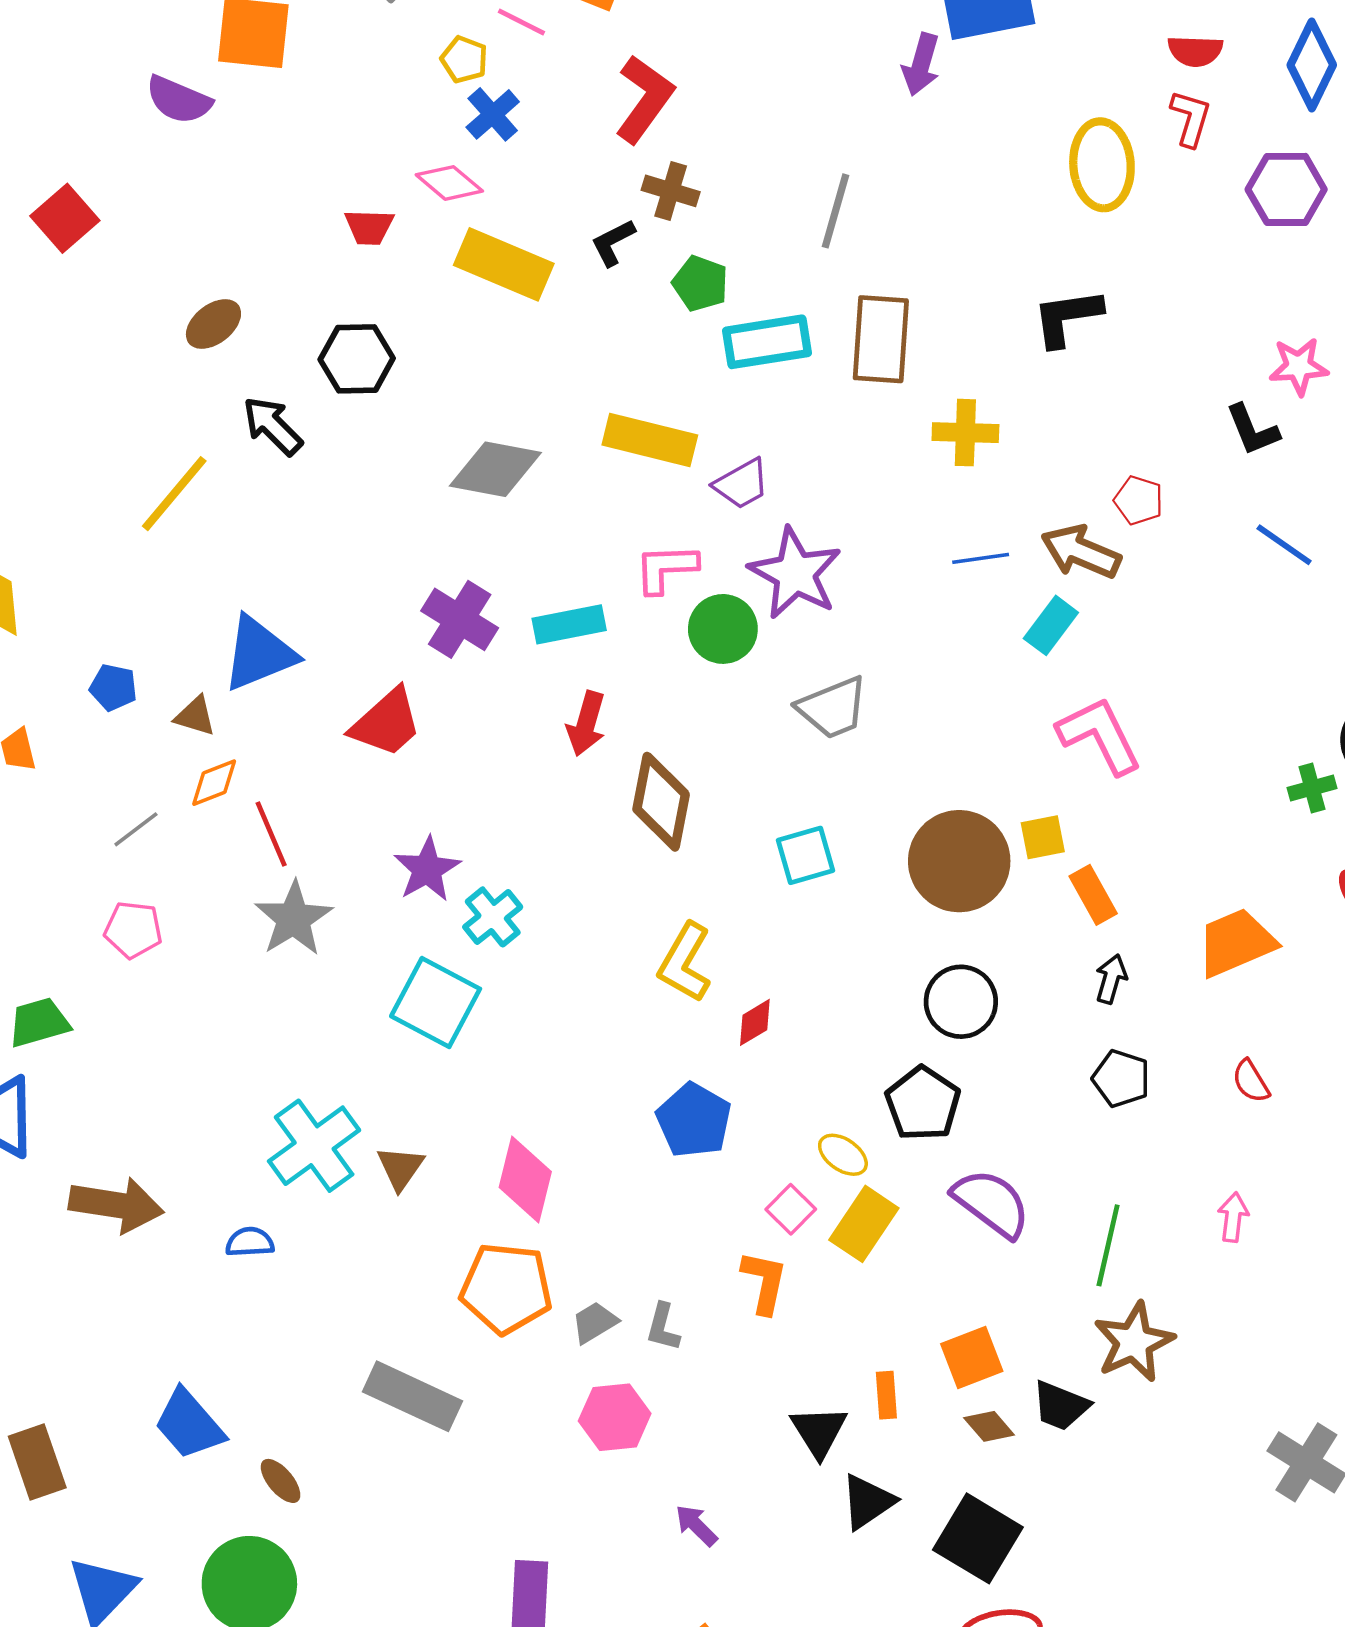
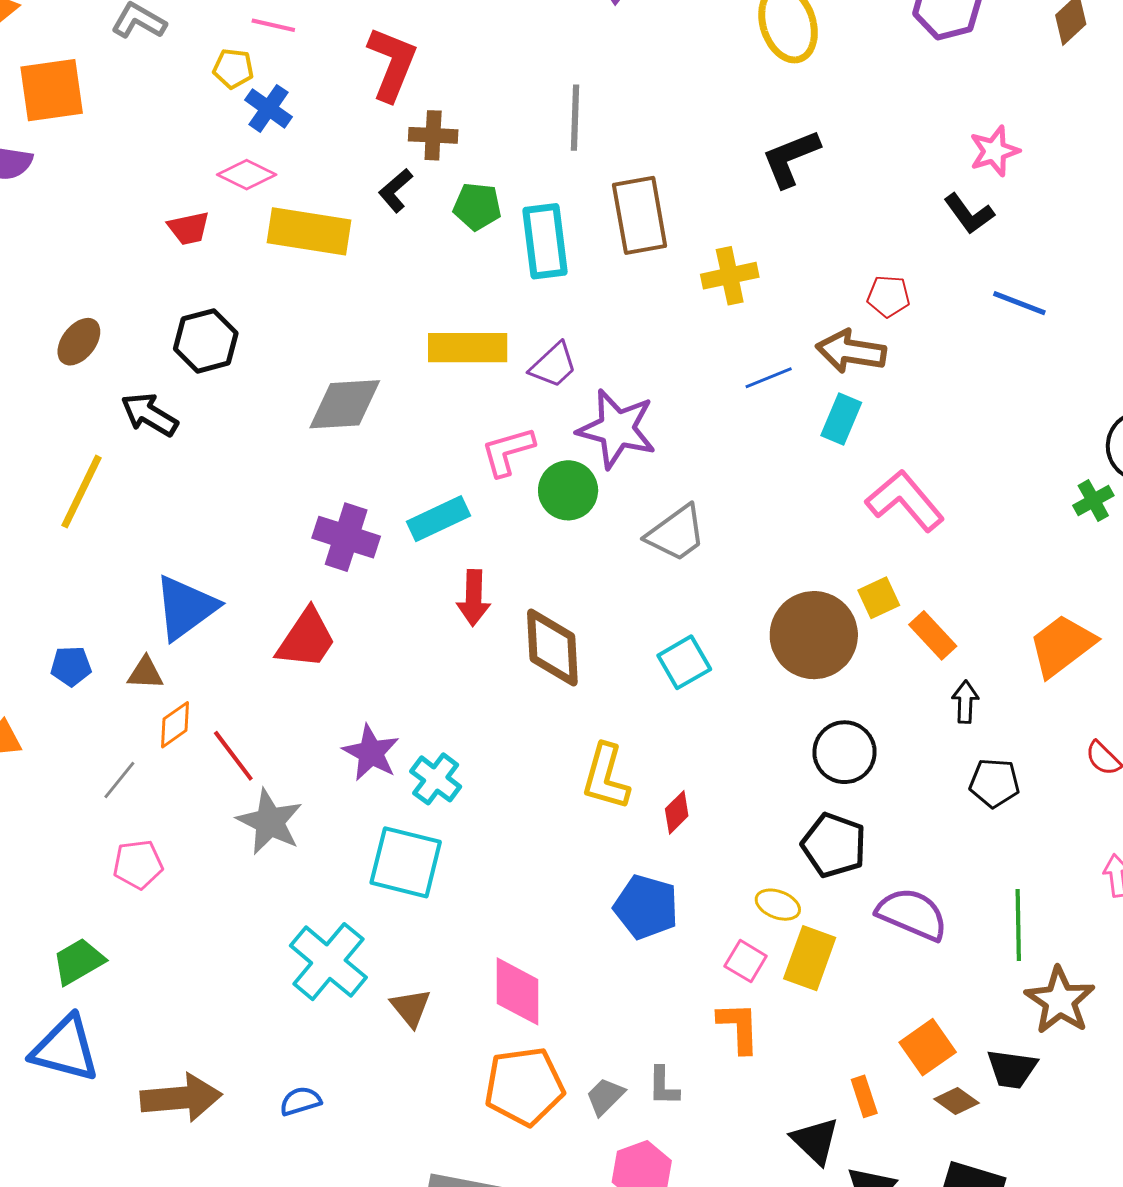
cyan rectangle: (767, 342) -> (545, 241), turned -74
cyan cross: (314, 1146) -> (328, 962), moved

